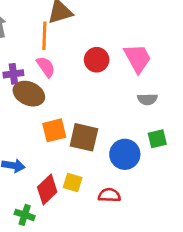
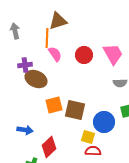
pink semicircle: (46, 67) -> (55, 54), moved
yellow square: (73, 182) -> (88, 137), moved

